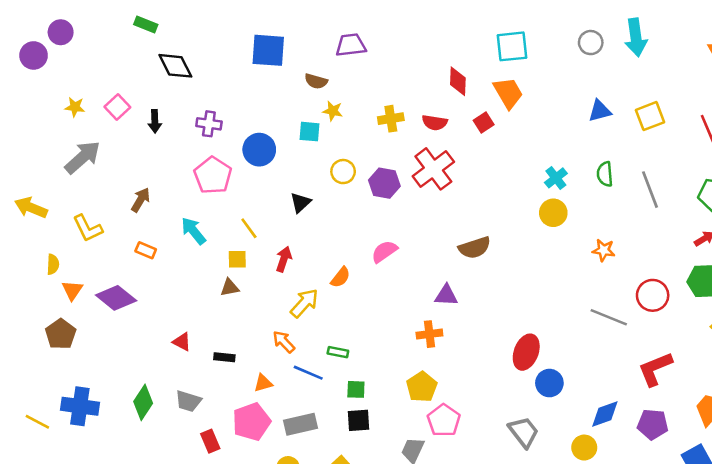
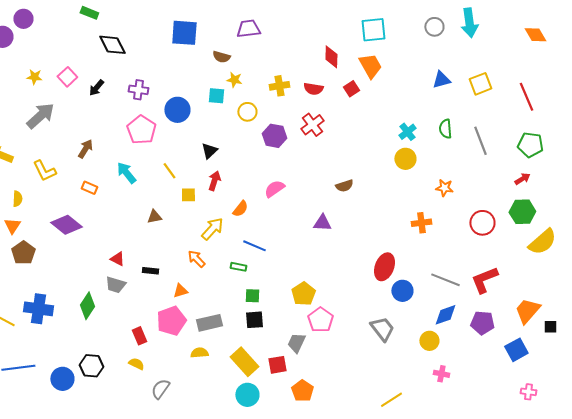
black arrow: (155, 121) -> (96, 88), turned 42
red cross: (433, 169) -> (312, 125), size x0.7
yellow circle: (343, 172) -> (247, 112), moved
brown semicircle: (475, 248) -> (344, 186), size x0.7
yellow square: (237, 259) -> (188, 195), moved
red arrow: (284, 259) -> (214, 181), moved
orange triangle: (72, 290) -> (12, 226), moved
gray line: (609, 317) -> (445, 280), moved
orange cross: (429, 334) -> (421, 223), moved
blue line: (308, 373) -> (254, 246), moved
gray trapezoid: (188, 401) -> (115, 285), moved

